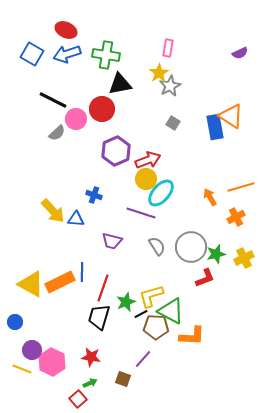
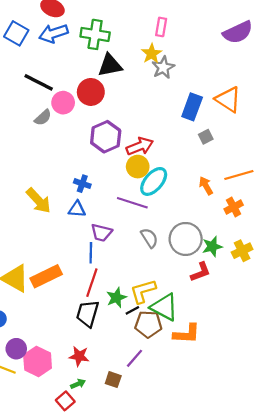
purple semicircle: (240, 53) -> (238, 32), size x1.8
gray square: (173, 123) -> (206, 137), moved, turned 32
blue rectangle: (215, 127) -> (192, 107), moved, turned 30
blue triangle: (76, 219) -> (77, 209), moved
blue line: (82, 272) -> (91, 253), moved

